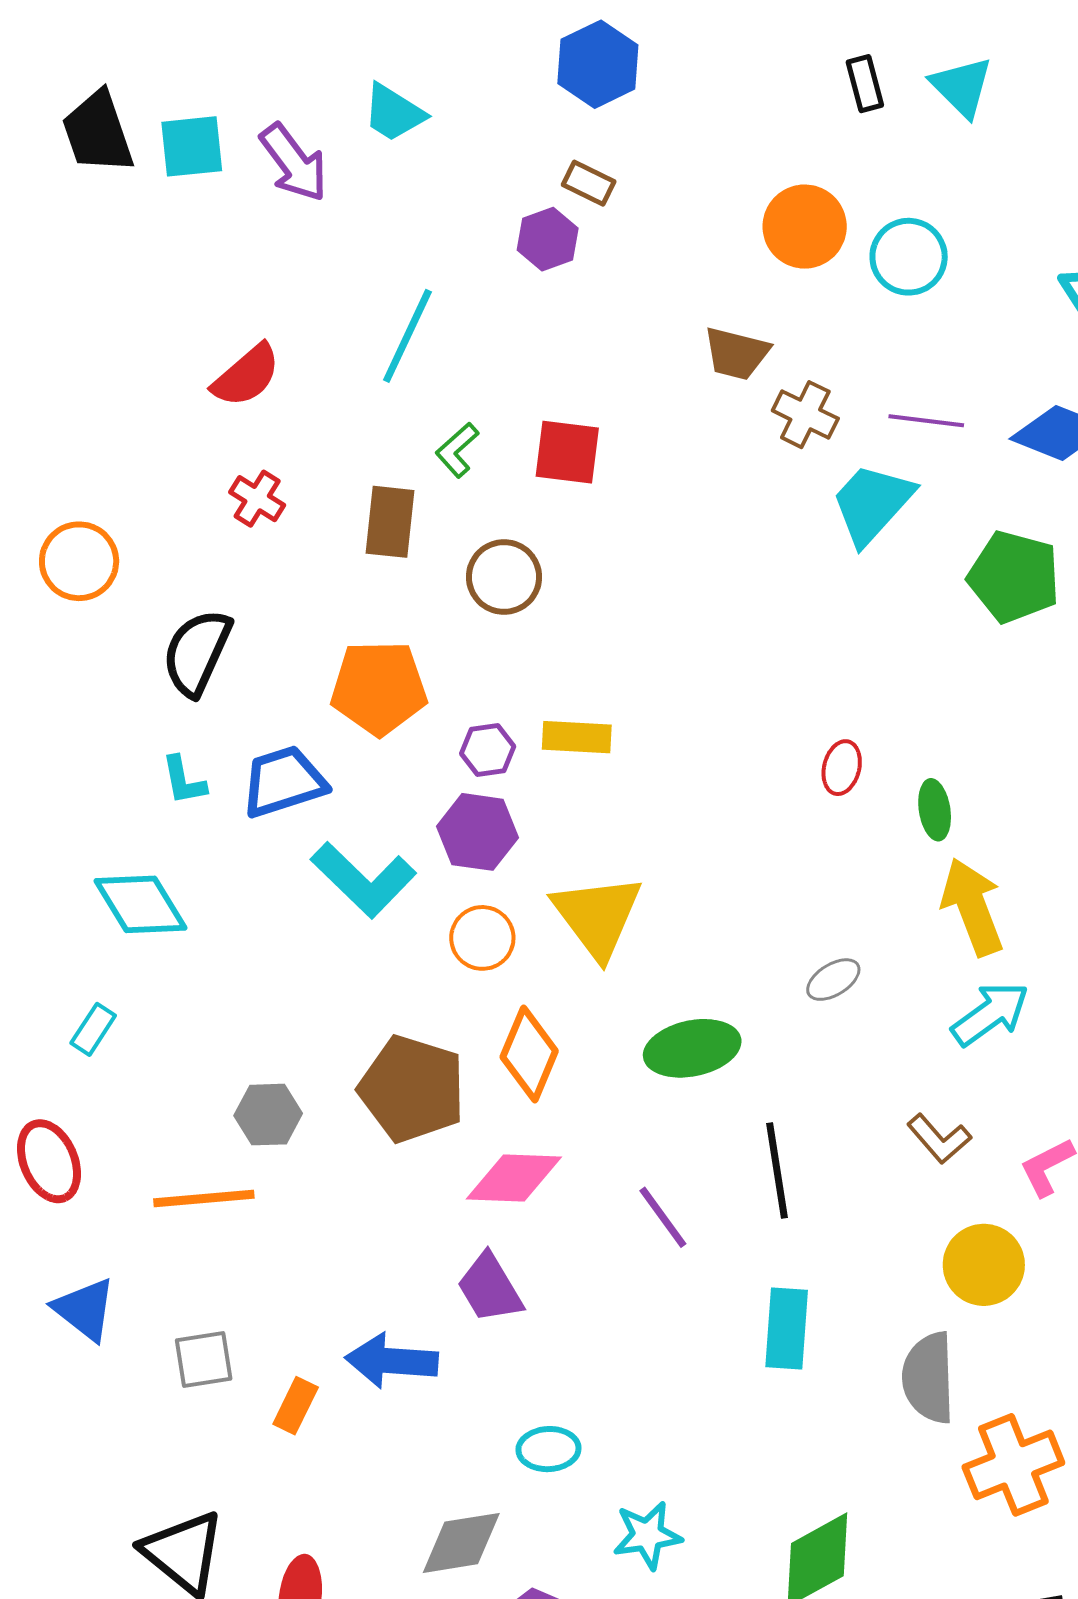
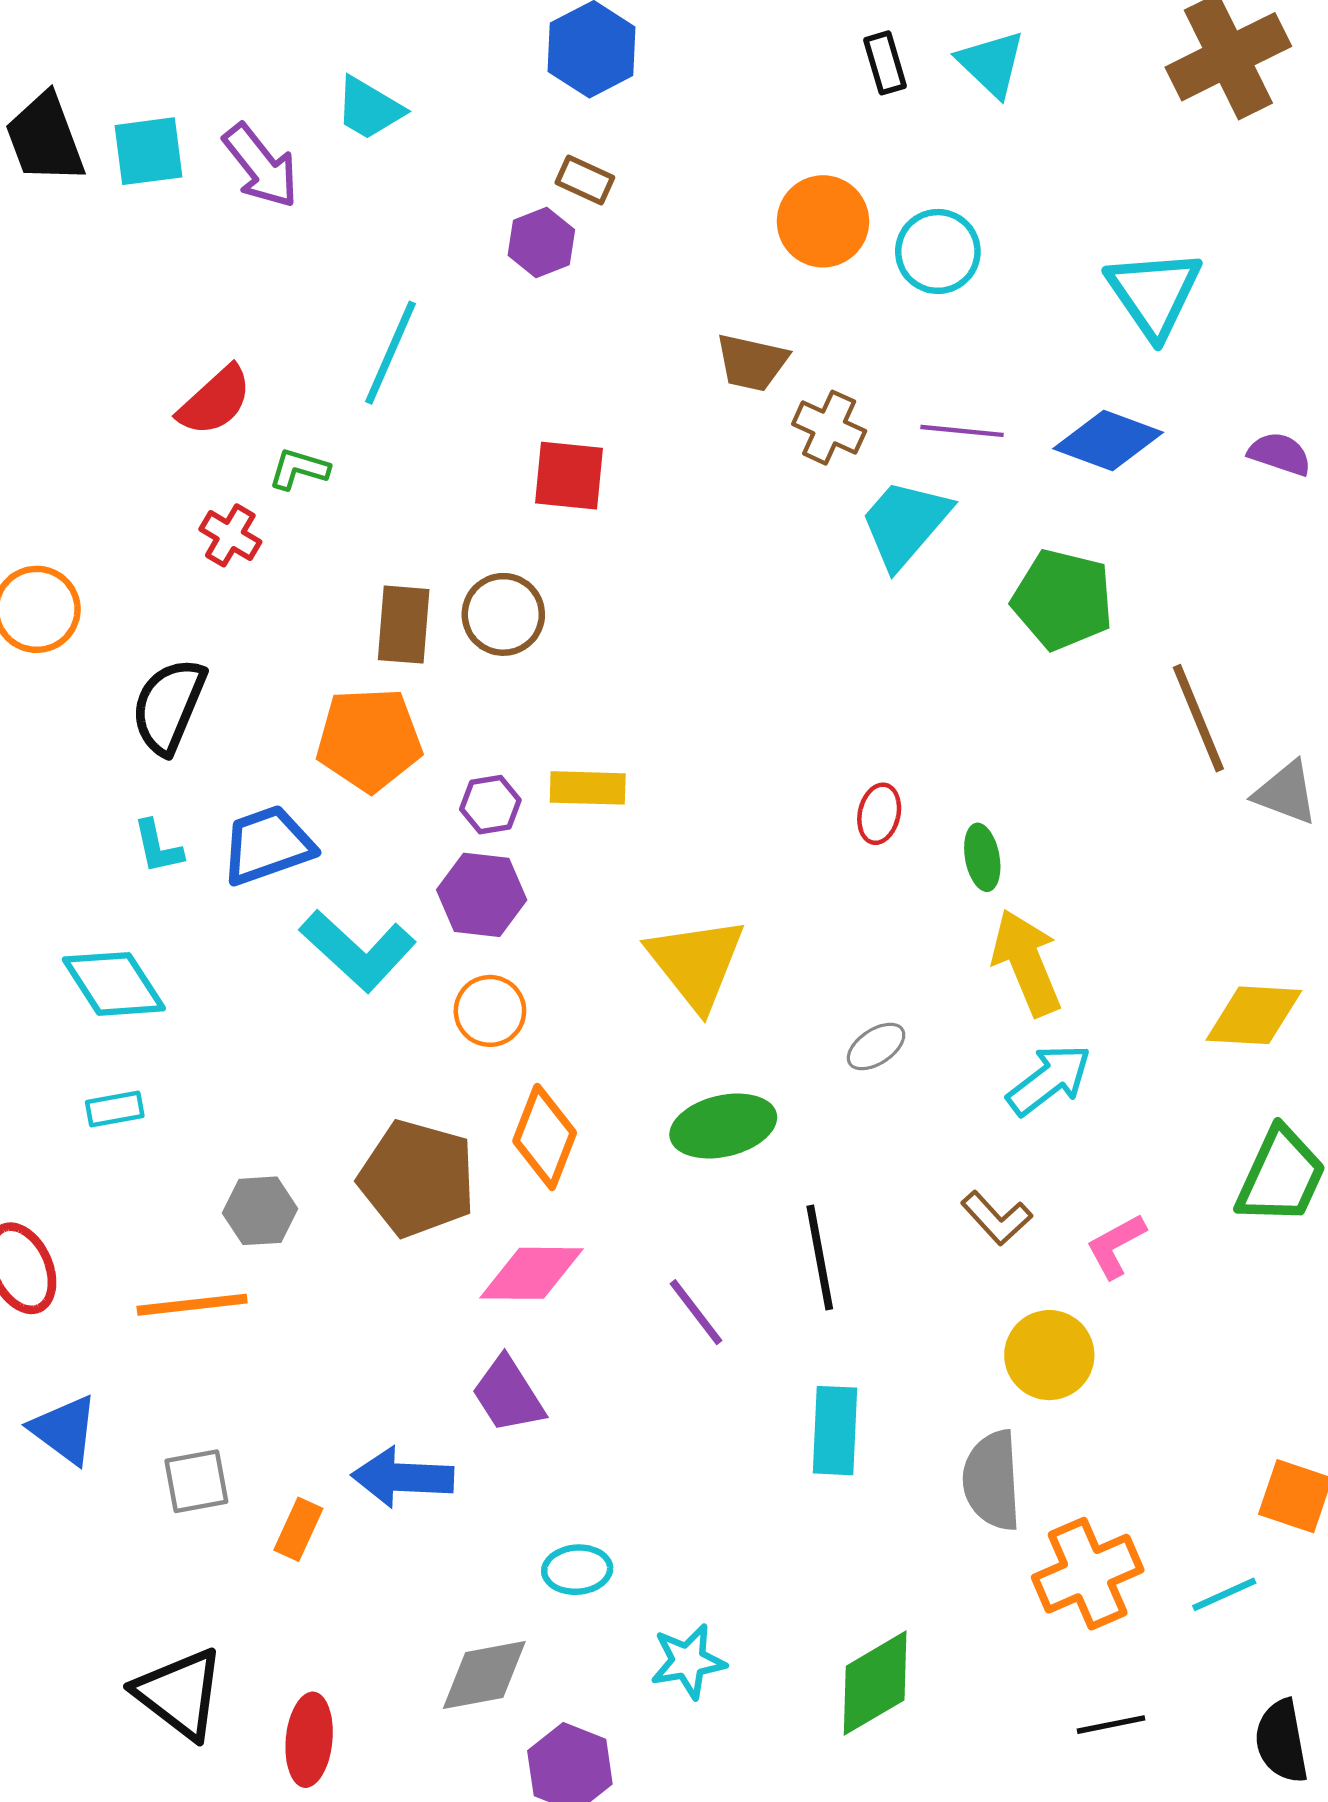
green L-shape: (457, 450) -> (299, 469), moved, turned 60
brown rectangle: (390, 522) -> (404, 625), moved
yellow triangle: (597, 916) -> (696, 963), moved
cyan rectangle: (93, 1029) -> (115, 1109), moved, turned 48

